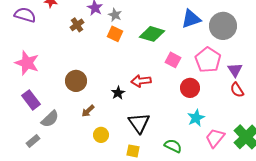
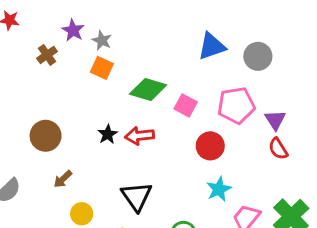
gray circle: (223, 26) -> (258, 56), size x0.7
green diamond: (152, 34) -> (148, 90), moved
pink pentagon: (208, 60) -> (236, 105), turned 30
black star: (118, 93) -> (108, 134), moved

